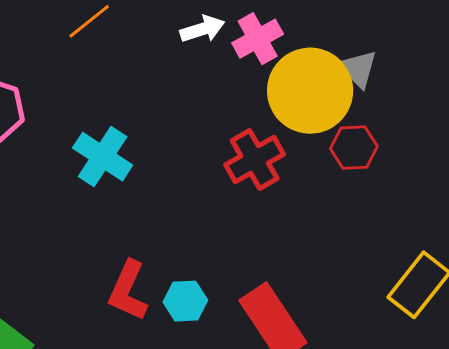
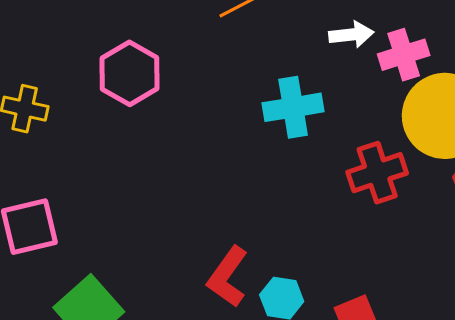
cyan cross: (103, 157) -> (293, 107), moved, turned 36

